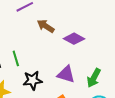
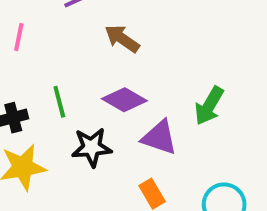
purple diamond: (74, 39) -> (124, 100), moved
green arrow: (94, 78) -> (209, 106), moved

